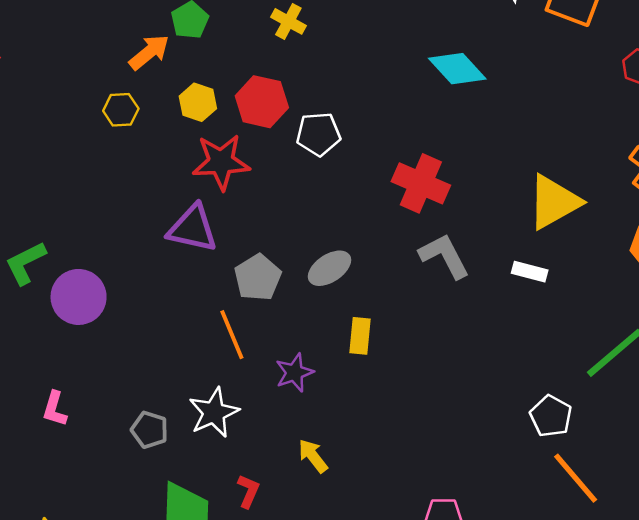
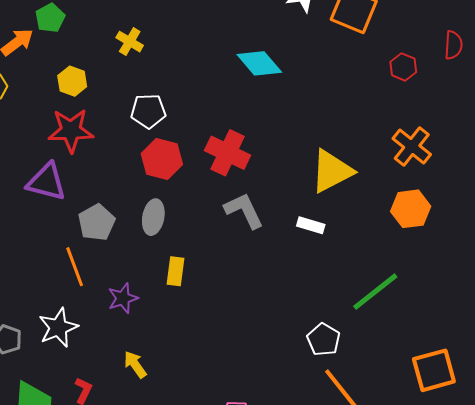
yellow cross: (288, 21) -> (130, 42), moved
yellow hexagon: (198, 102) -> (72, 81), moved
red hexagon: (262, 102) -> (162, 159), moved
gray ellipse: (329, 268) -> (153, 217), turned -48

